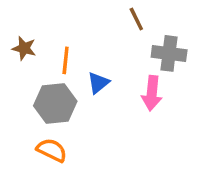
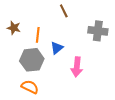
brown line: (136, 19) -> (64, 11), moved
pink arrow: (152, 93) -> (77, 67), moved

